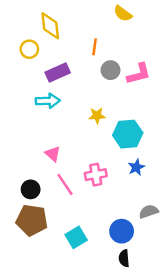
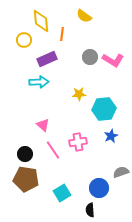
yellow semicircle: (123, 14) -> (84, 16), moved
orange line: (95, 47) -> (62, 34), moved
pink L-shape: (139, 74) -> (113, 60), turned 45
black semicircle: (124, 258) -> (90, 210), moved

